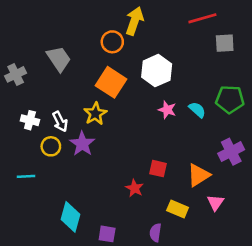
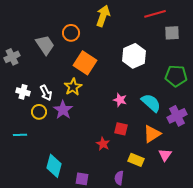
orange circle: (112, 42) -> (71, 33), moved
white hexagon: (157, 71) -> (134, 56), moved
pink star: (167, 110) -> (120, 100), moved
cyan semicircle: (197, 110) -> (151, 103), moved, size x1.5

